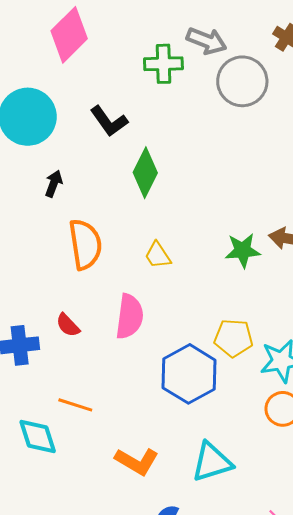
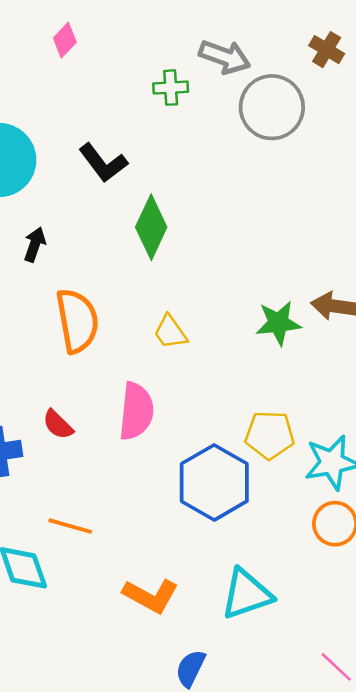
pink diamond: (69, 35) -> (65, 40), moved, size x0.5
green cross: (163, 64) -> (171, 88), size x0.7

